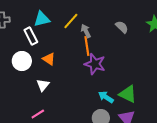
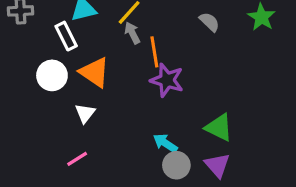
gray arrow: (86, 31) -> (132, 33), moved
orange triangle: (49, 59) -> (95, 72), size x1.5
cyan arrow: (106, 97) -> (165, 143), moved

